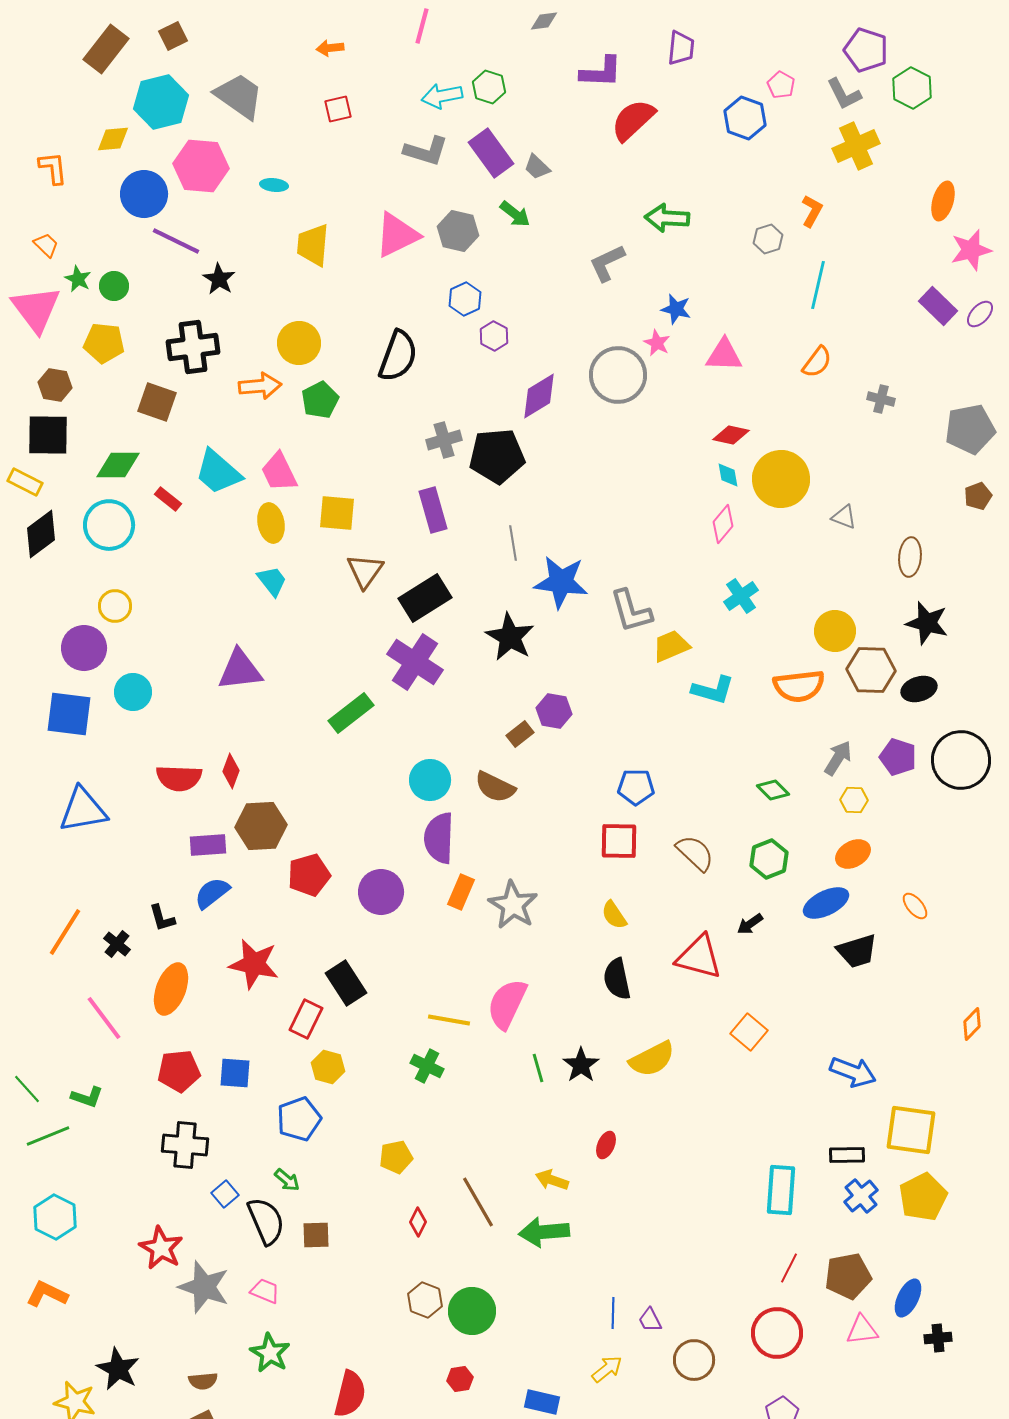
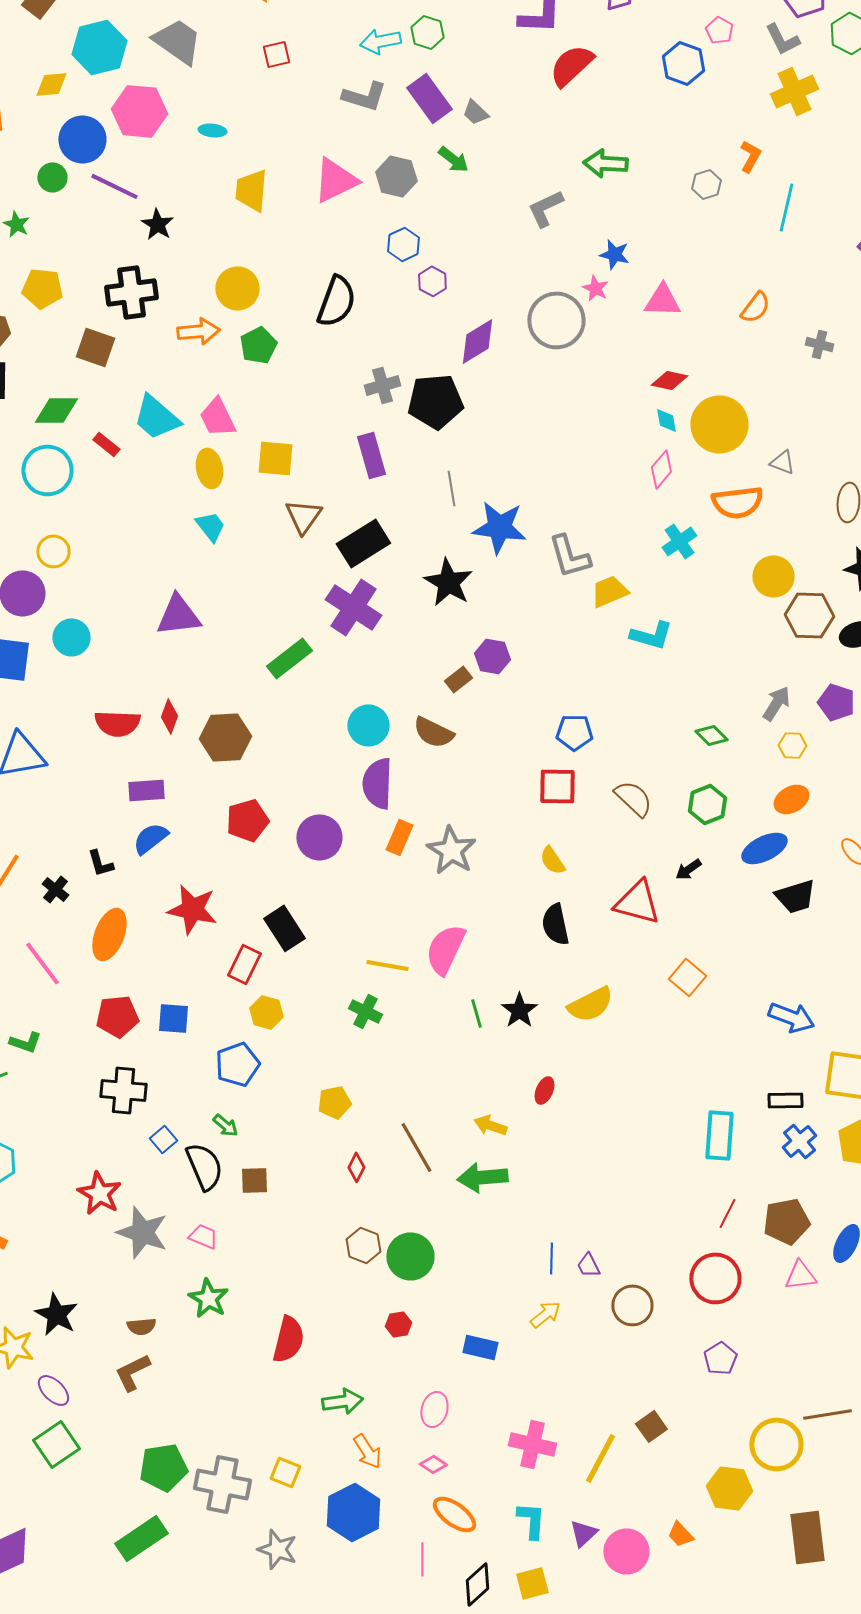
cyan line: (818, 285) -> (786, 207), moved
green circle: (114, 286) -> (52, 177), moved
orange semicircle: (799, 686) -> (737, 502), moved
brown hexagon: (261, 826) -> (225, 737), moved

